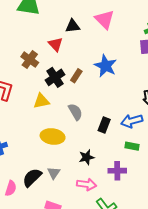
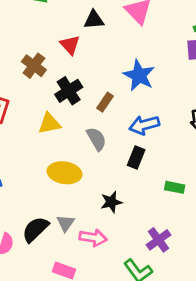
brown rectangle: (76, 76) -> (105, 102), moved
blue arrow: (132, 121) -> (144, 125), moved
purple cross: (117, 171) -> (158, 240), moved, turned -36
pink arrow: (87, 184) -> (93, 238), moved

